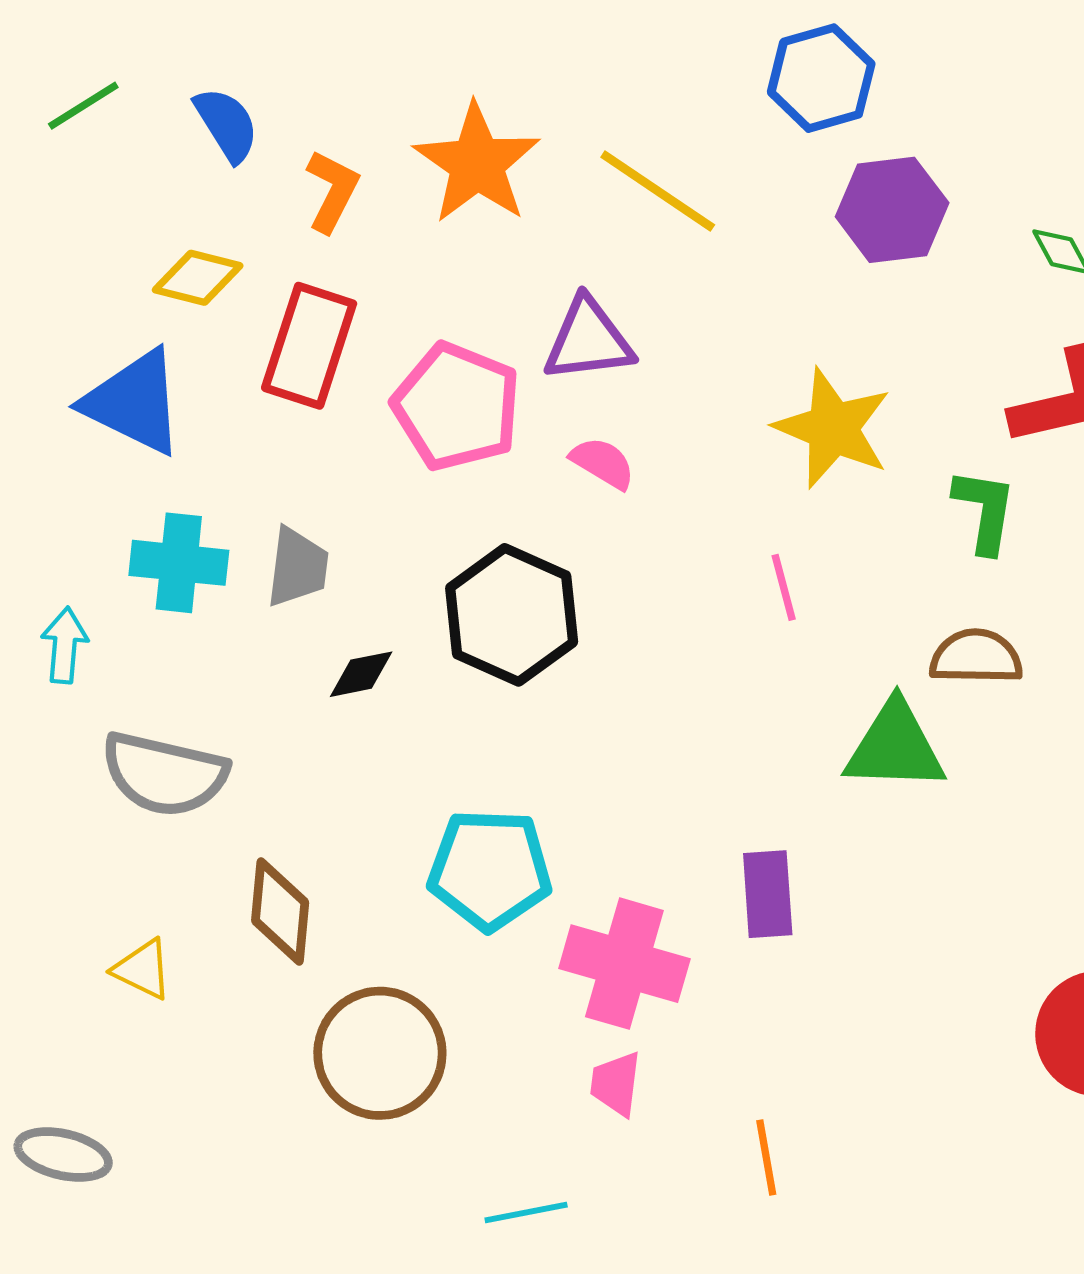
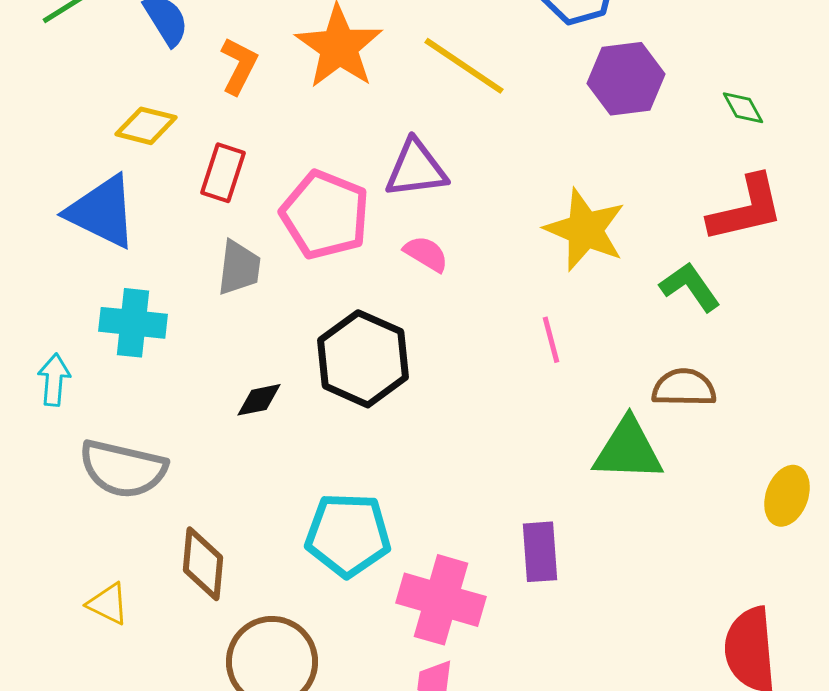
red rectangle: (309, 346) -> (223, 173), size x0.7
green L-shape: (985, 511) -> (690, 287), turned -44
gray trapezoid: (297, 567) -> (239, 268), moved

